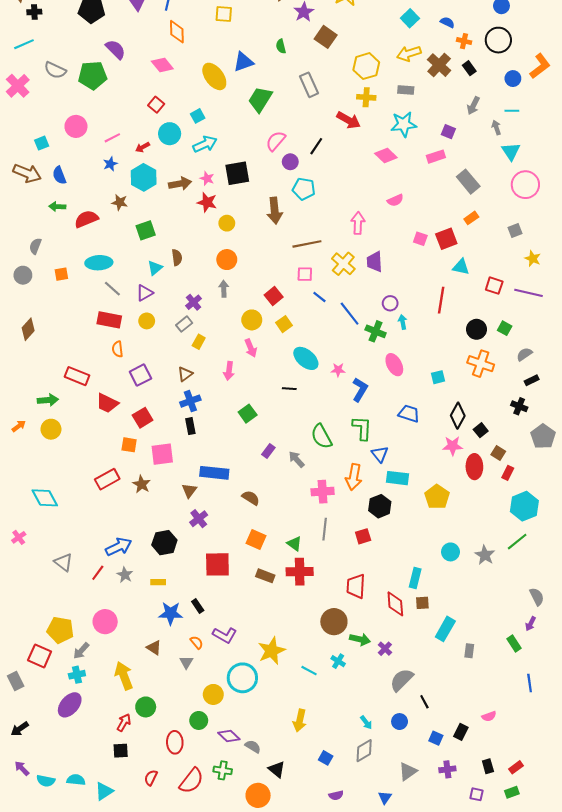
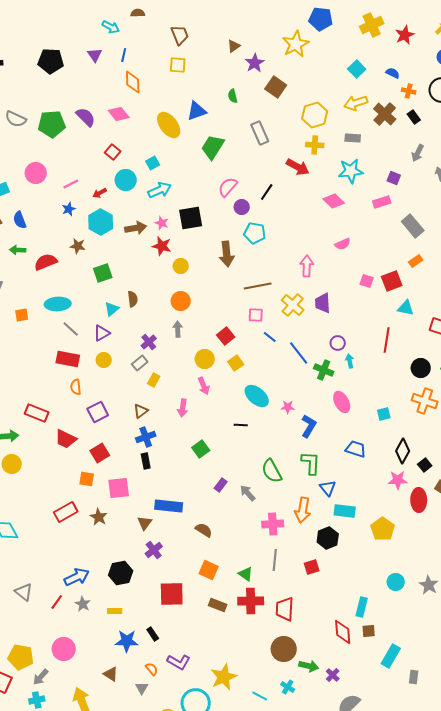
purple semicircle: (115, 49) -> (86, 117), moved
red trapezoid: (356, 586) -> (285, 609), moved

